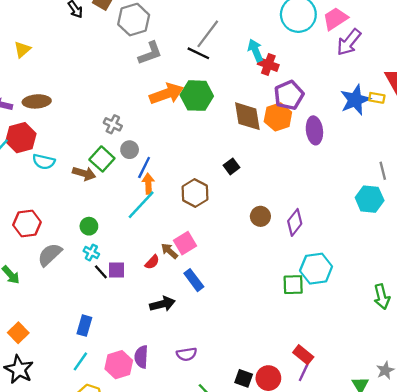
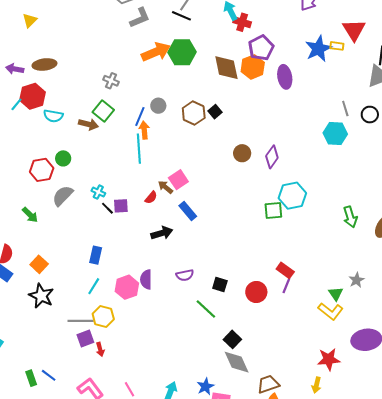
gray circle: (130, 150) -> (158, 106), moved
brown hexagon: (195, 193) -> (194, 113), moved
cyan line: (141, 205) -> (139, 149), turned -44
green circle: (89, 226) -> (63, 158), moved
black square: (244, 378) -> (220, 285), moved

